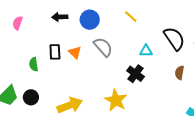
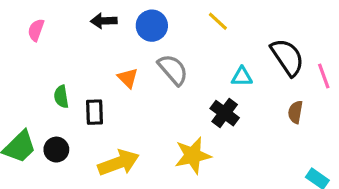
black rectangle: (55, 52) -> (94, 112), moved
yellow star: (116, 100) -> (193, 155), turned 30

